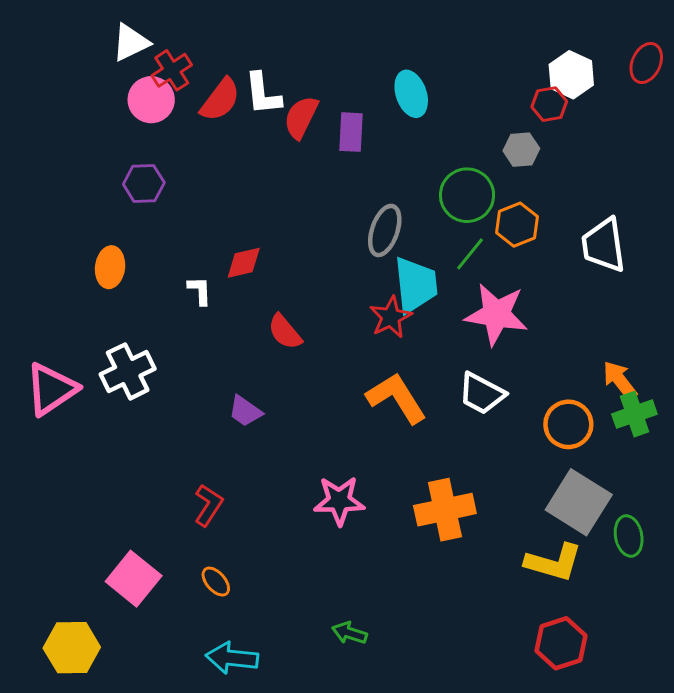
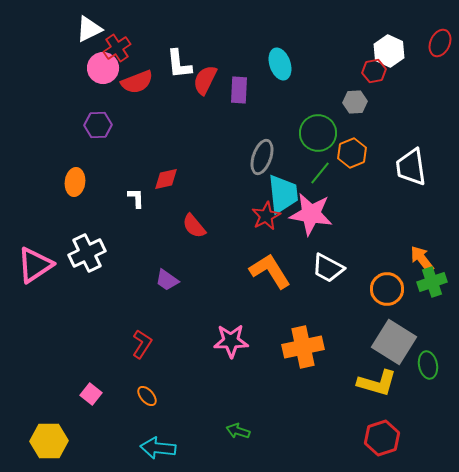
red semicircle: (220, 100) -> (137, 82), moved, turned 32
pink star: (496, 314) -> (311, 214), moved
pink square: (134, 579) -> (91, 394), size x0.6

